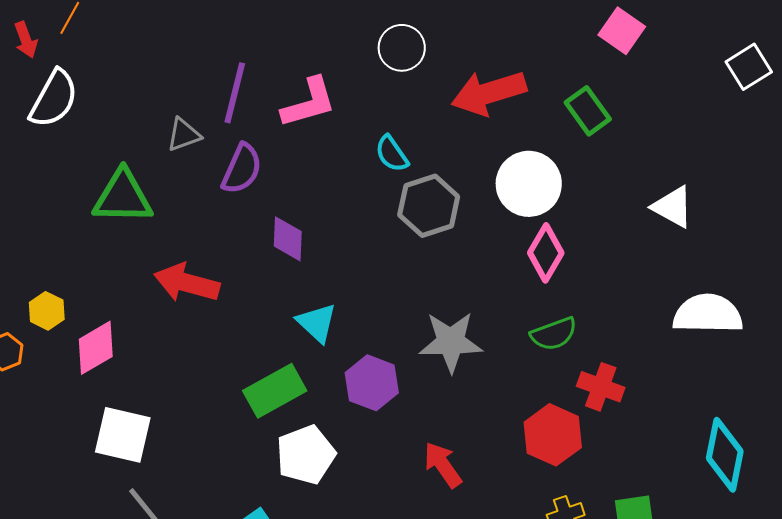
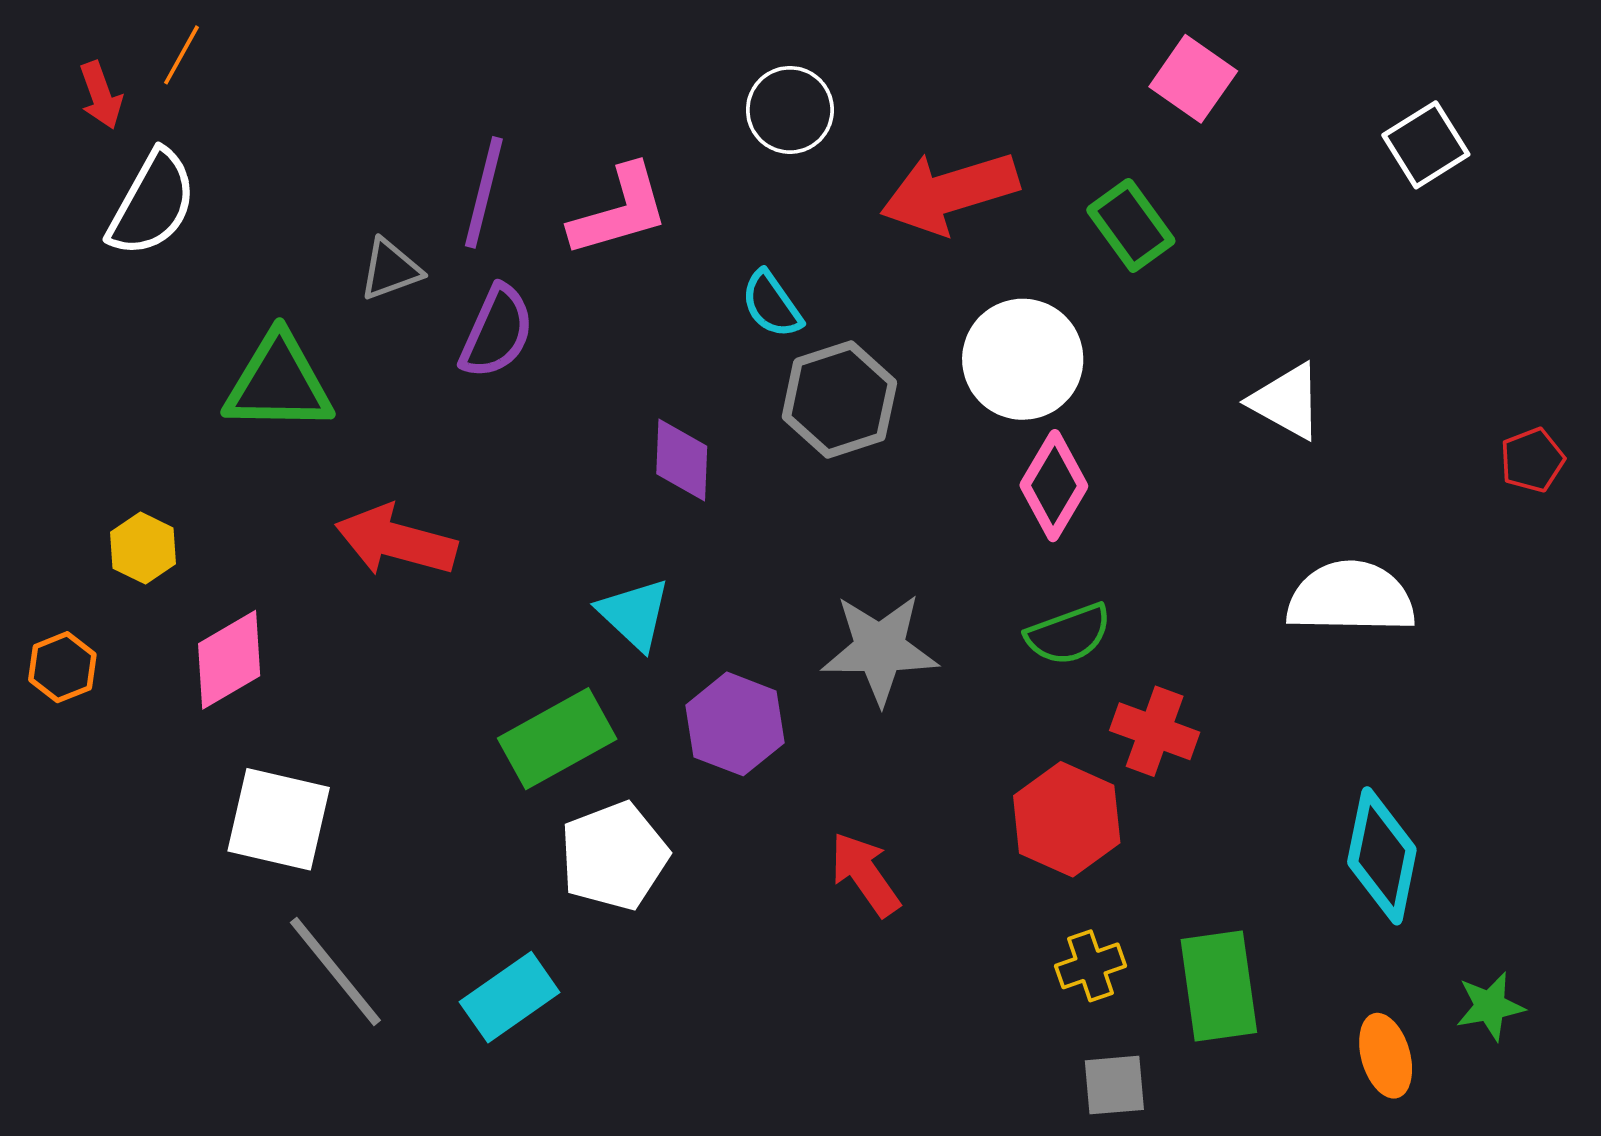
purple diamond: (288, 239) -> (682, 460), moved
yellow hexagon: (47, 311) -> (143, 548), moved

